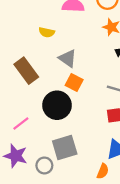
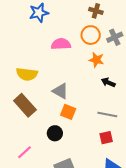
yellow semicircle: (47, 32) -> (27, 74), moved, size x1.5
black circle: (57, 105) -> (55, 133), size x0.6

